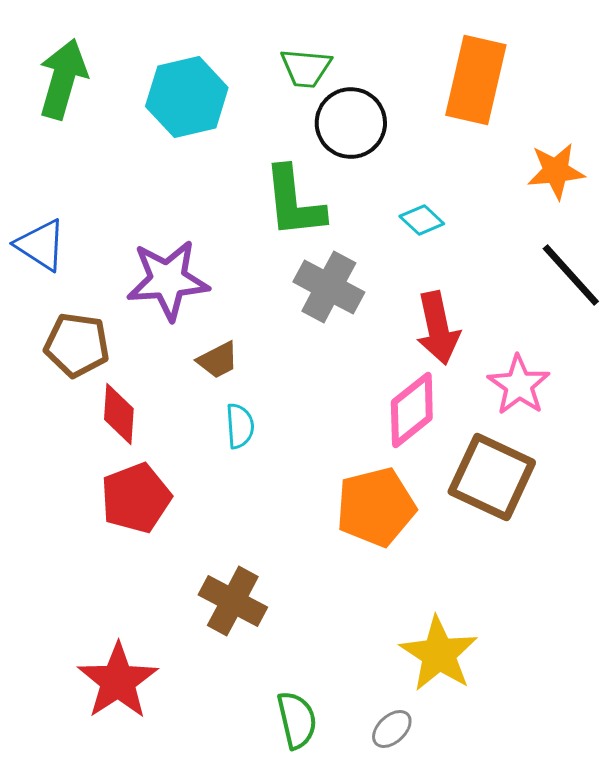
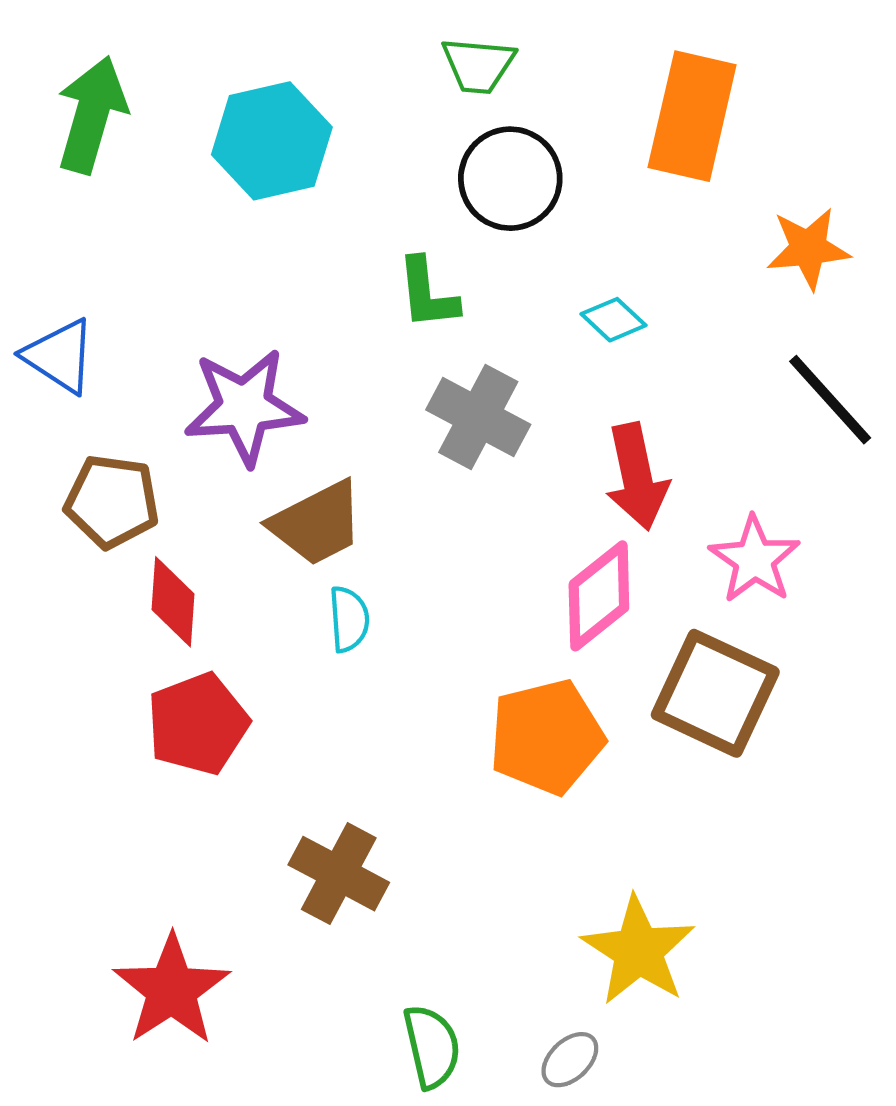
green trapezoid: (306, 68) -> (478, 65), moved
green L-shape: (294, 202) -> (427, 293), size x0.7
brown trapezoid: (218, 360) -> (317, 523), size x1.6

